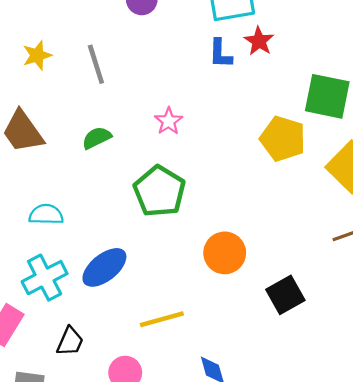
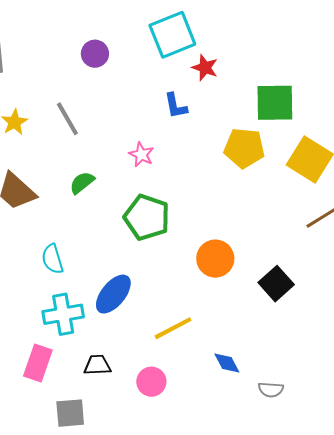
blue L-shape: (220, 54) -> (176, 106), moved
cyan semicircle: (46, 214) -> (52, 259), turned -96
cyan cross: (45, 278) -> (63, 314), turned 30
black trapezoid: (70, 341) -> (97, 365), turned -104

